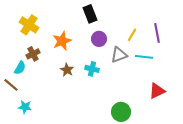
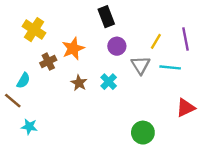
brown cross: (33, 54) -> (48, 62), moved
gray triangle: (119, 55) -> (141, 65), turned -42
cyan cross: (92, 69) -> (109, 82), turned 32

